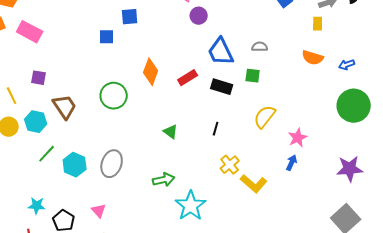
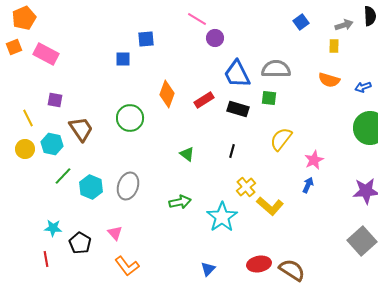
gray semicircle: (260, 47) -> (276, 69), size x1.8
cyan star: (191, 206) -> (222, 217), moved

